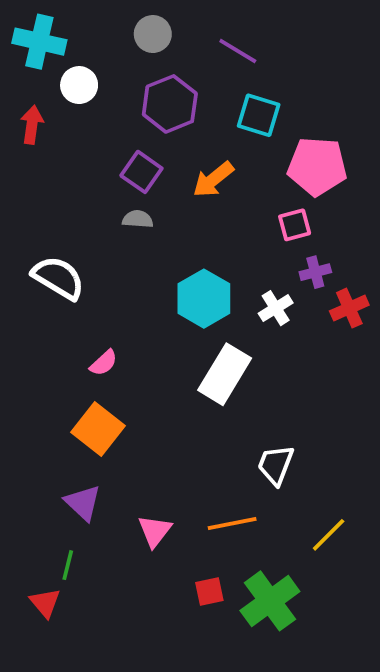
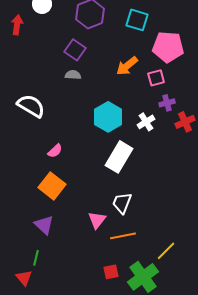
orange arrow: (213, 180) -> (127, 66), moved
white trapezoid: (276, 465) -> (122, 203), moved
pink triangle: (155, 531) -> (97, 220), moved
yellow line: (329, 535) -> (166, 251), moved

